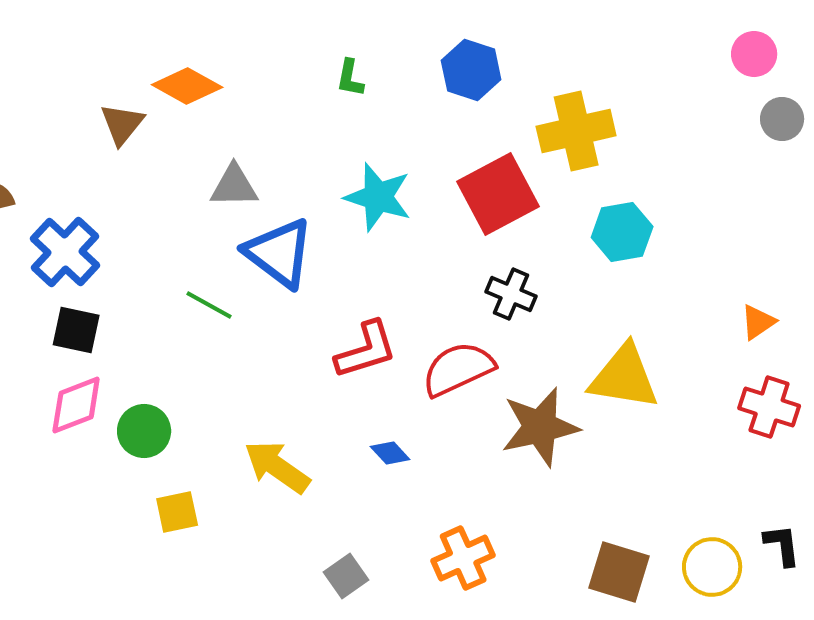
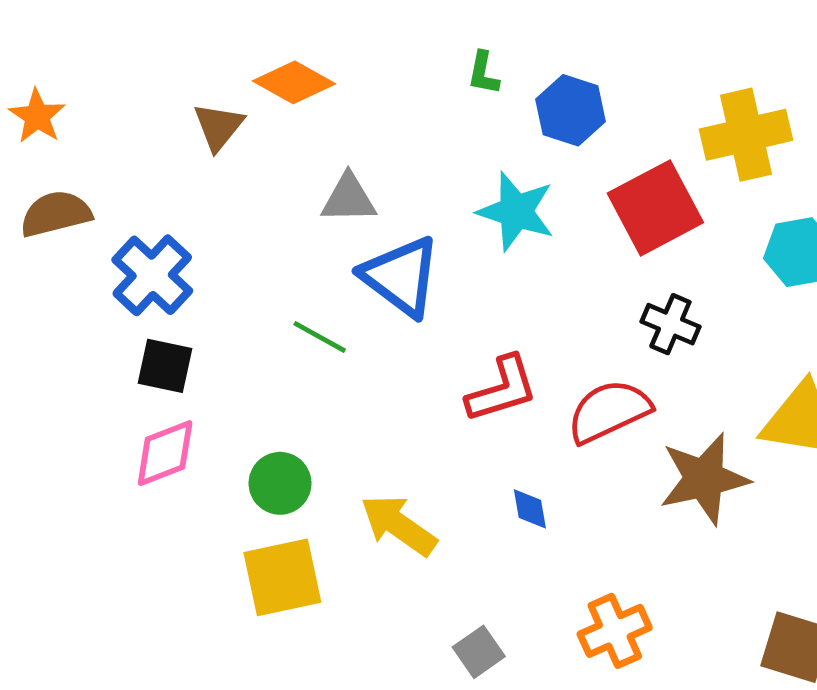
blue hexagon: (471, 70) -> (571, 110), moved
green circle: (144, 431) -> (280, 483), moved
blue diamond: (390, 453) -> (530, 509), turned 33
yellow square: (177, 512) -> (282, 577), size x1.6

